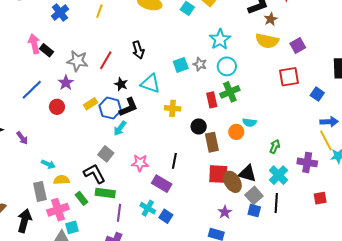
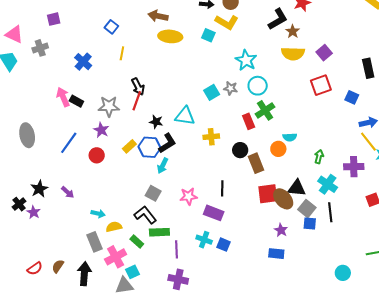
black arrow: (138, 50) -> (138, 87), moved

